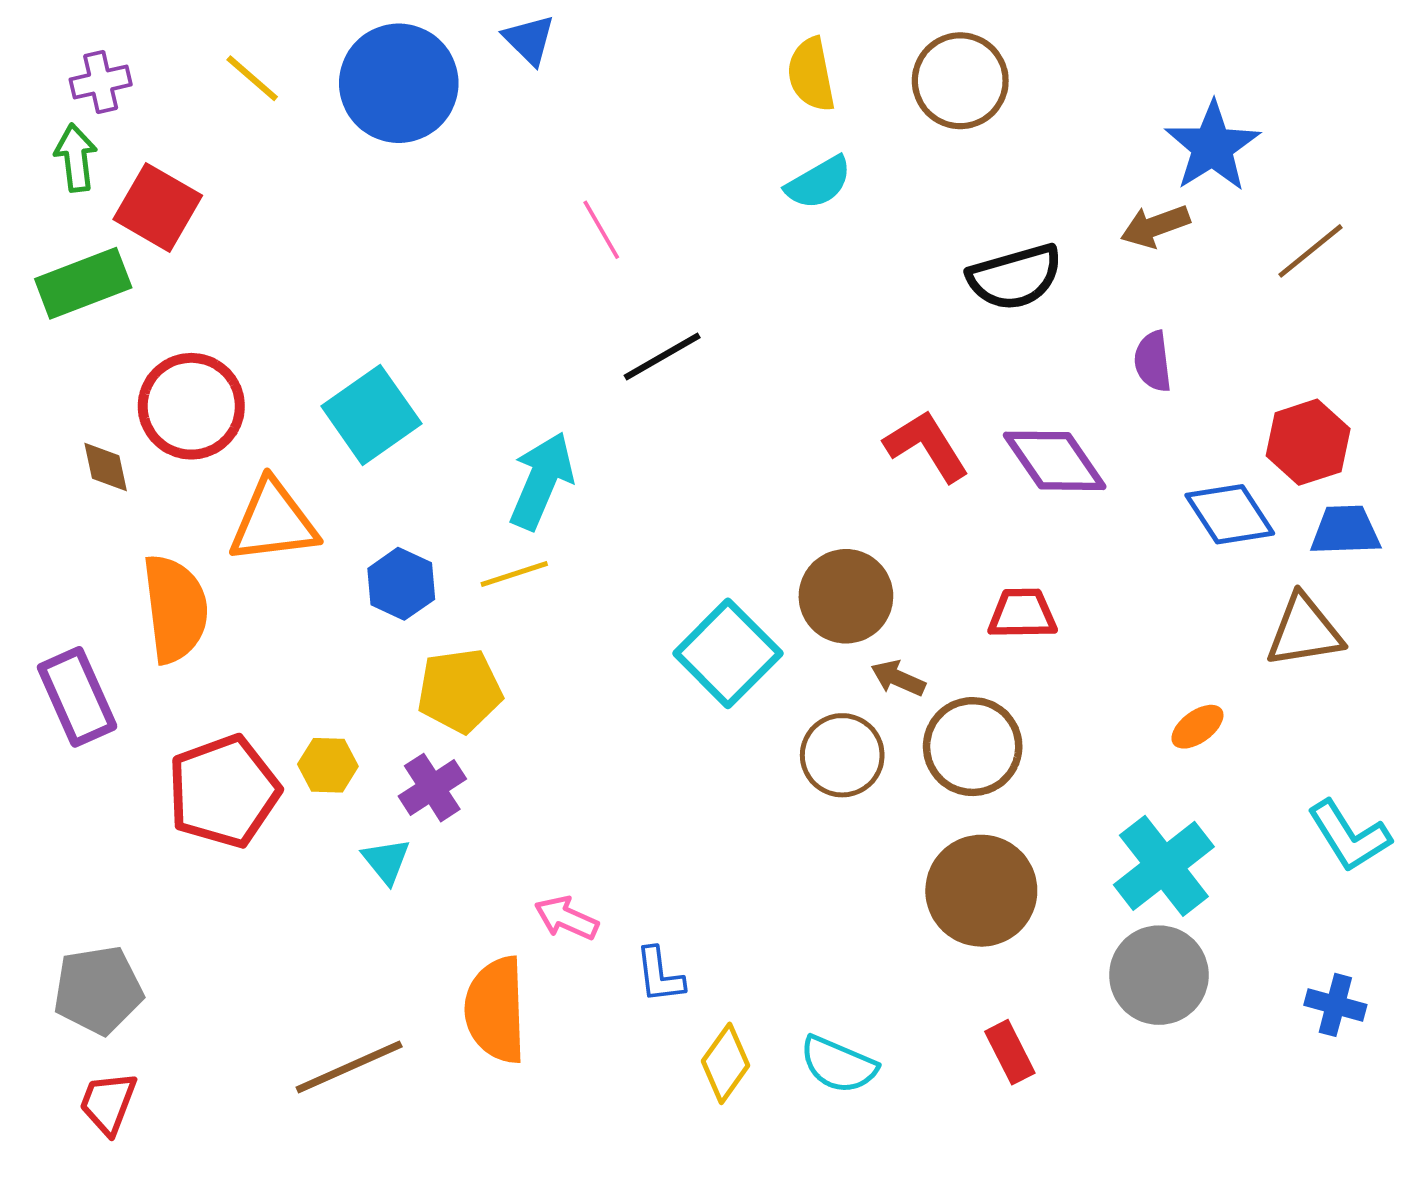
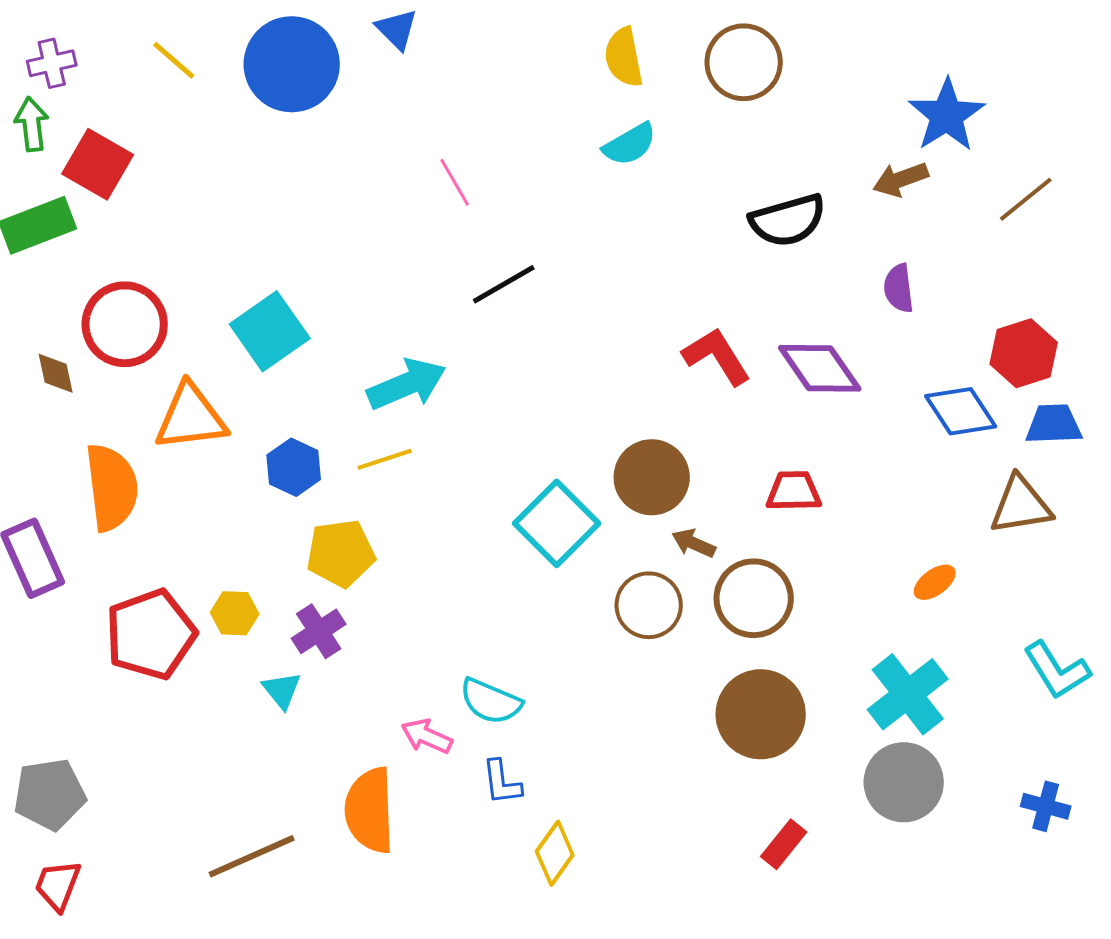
cyan arrow: (542, 481) -> (407, 384), turned 44
red rectangle: (1010, 1052) -> (784, 844), turned 66
cyan semicircle: (838, 1065) -> (491, 701), moved

